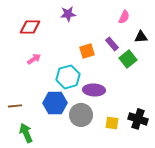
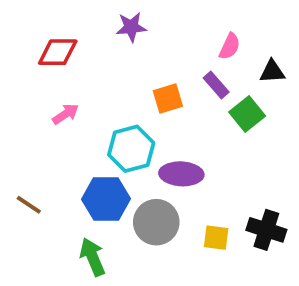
pink semicircle: (124, 17) -> (230, 46), moved
brown line: (15, 106) -> (29, 205), turned 40
green arrow: (26, 133) -> (93, 257), moved

